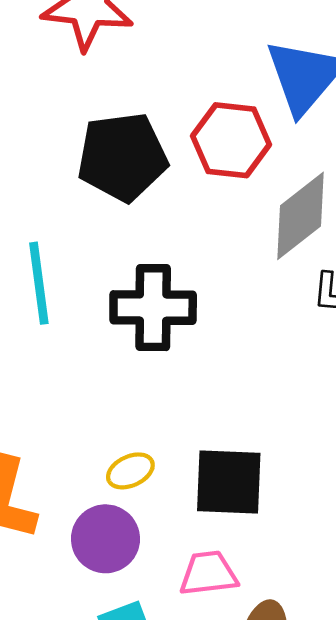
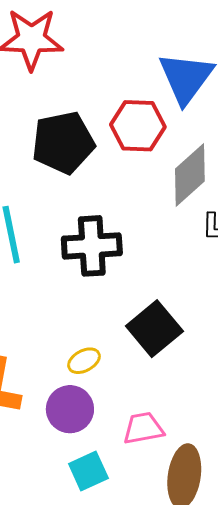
black square: (229, 482) -> (154, 329), moved, turned -38

